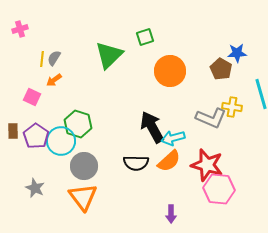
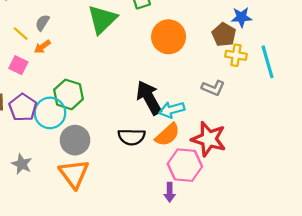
yellow line: (42, 59) -> (21, 34), moved, turned -56
yellow cross: (232, 107) -> (236, 55), moved
gray L-shape: (211, 118) -> (213, 88), size x0.7
pink hexagon: (219, 189) -> (185, 165), moved

